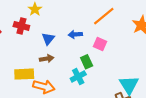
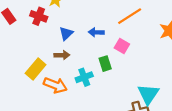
yellow rectangle: (24, 74) -> (36, 69), turned -54
cyan cross: (78, 76) -> (84, 77), moved

